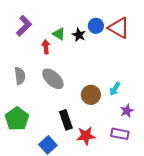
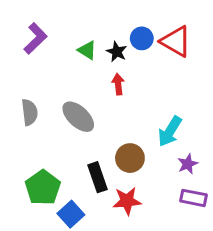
red arrow: (46, 47) -> (118, 84), moved
cyan arrow: (115, 89) -> (170, 131), size x1.5
brown circle: (91, 95) -> (130, 158), moved
green pentagon: (17, 119) -> (43, 188), moved
purple rectangle: (120, 134) -> (193, 198), moved

